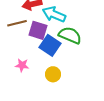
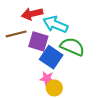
pink star: (22, 65) -> (47, 78), moved

